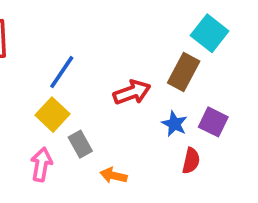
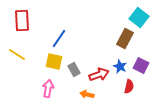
red arrow: (132, 92) -> (99, 74), moved
yellow square: (52, 115) -> (54, 62), turned -30
gray rectangle: (80, 144) -> (74, 70), moved

